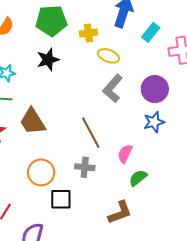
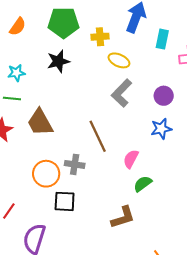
cyan rectangle: (151, 32) -> (162, 39), turned -30
purple circle: (155, 89) -> (164, 96), size x0.7
gray cross: (85, 167) -> (75, 164), moved

